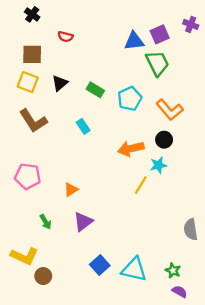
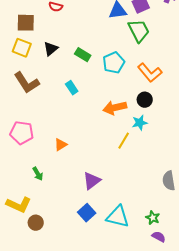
purple triangle: (83, 222) -> (92, 181), moved

